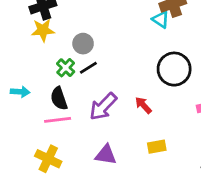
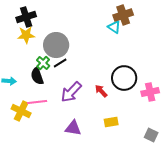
gray circle: (83, 44) -> (56, 45), size x1.6
black circle: (174, 69) -> (124, 78), moved
black semicircle: (59, 98) -> (37, 76), moved
yellow cross: (48, 159) -> (21, 111), moved

